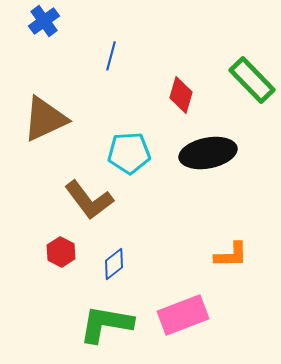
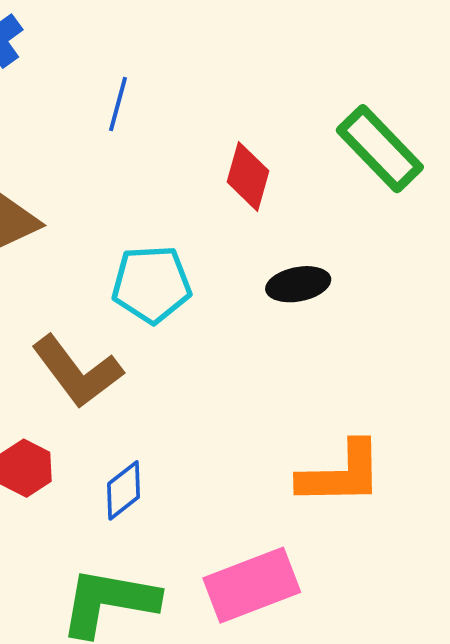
black ellipse: (208, 153) -> (298, 284), size x0.6
orange L-shape: (231, 255) -> (341, 474), size x1.4

